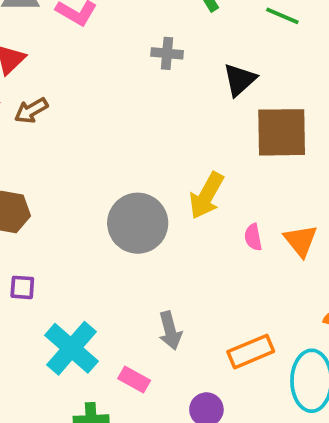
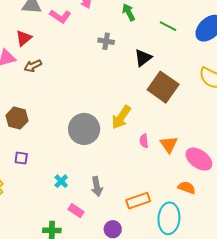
brown square: (282, 132) -> (163, 87), turned 32
cyan cross: (71, 348) -> (61, 181), moved, size x0.5

